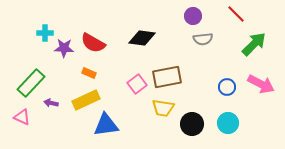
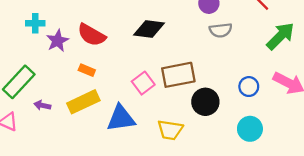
purple star: (64, 48) -> (58, 41), turned -30
yellow trapezoid: (163, 108) -> (170, 130), moved
black circle: (192, 124) -> (205, 102), moved
blue triangle: (106, 125) -> (121, 118), moved

